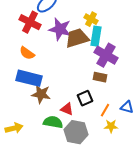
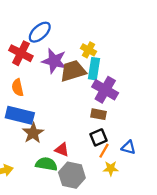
orange semicircle: (27, 53) -> (18, 88), turned 42
brown star: (41, 94) -> (33, 133), turned 30
black square: (85, 98) -> (98, 137), moved

